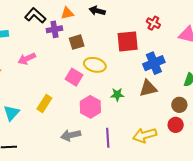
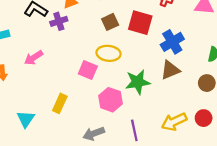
red square: (128, 41) -> (140, 23), turned 30
brown square: (77, 42) -> (110, 22), moved
green star: (117, 95) -> (138, 82), size x1.6
red circle: (176, 125) -> (204, 118), moved

